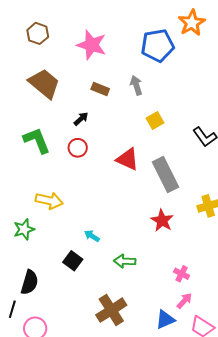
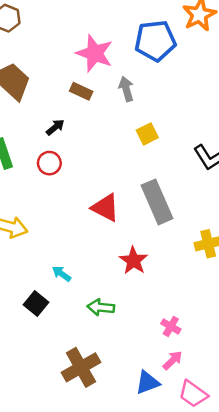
pink star: (92, 45) -> (95, 53), moved
red triangle: (128, 159) -> (105, 208), moved
red star: (162, 221) -> (134, 261), moved

